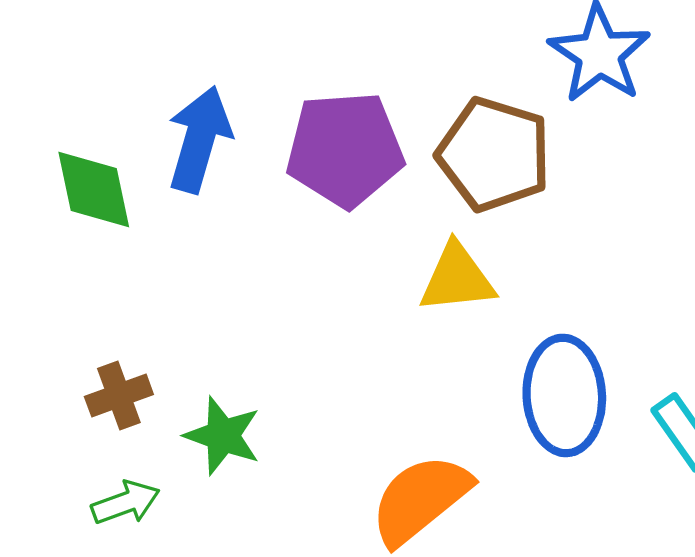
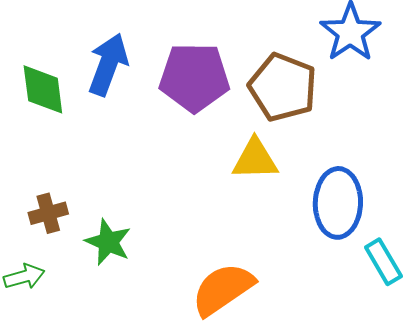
blue ellipse: (564, 395) -> (338, 203), moved
green arrow: (126, 503) -> (24, 277), moved

